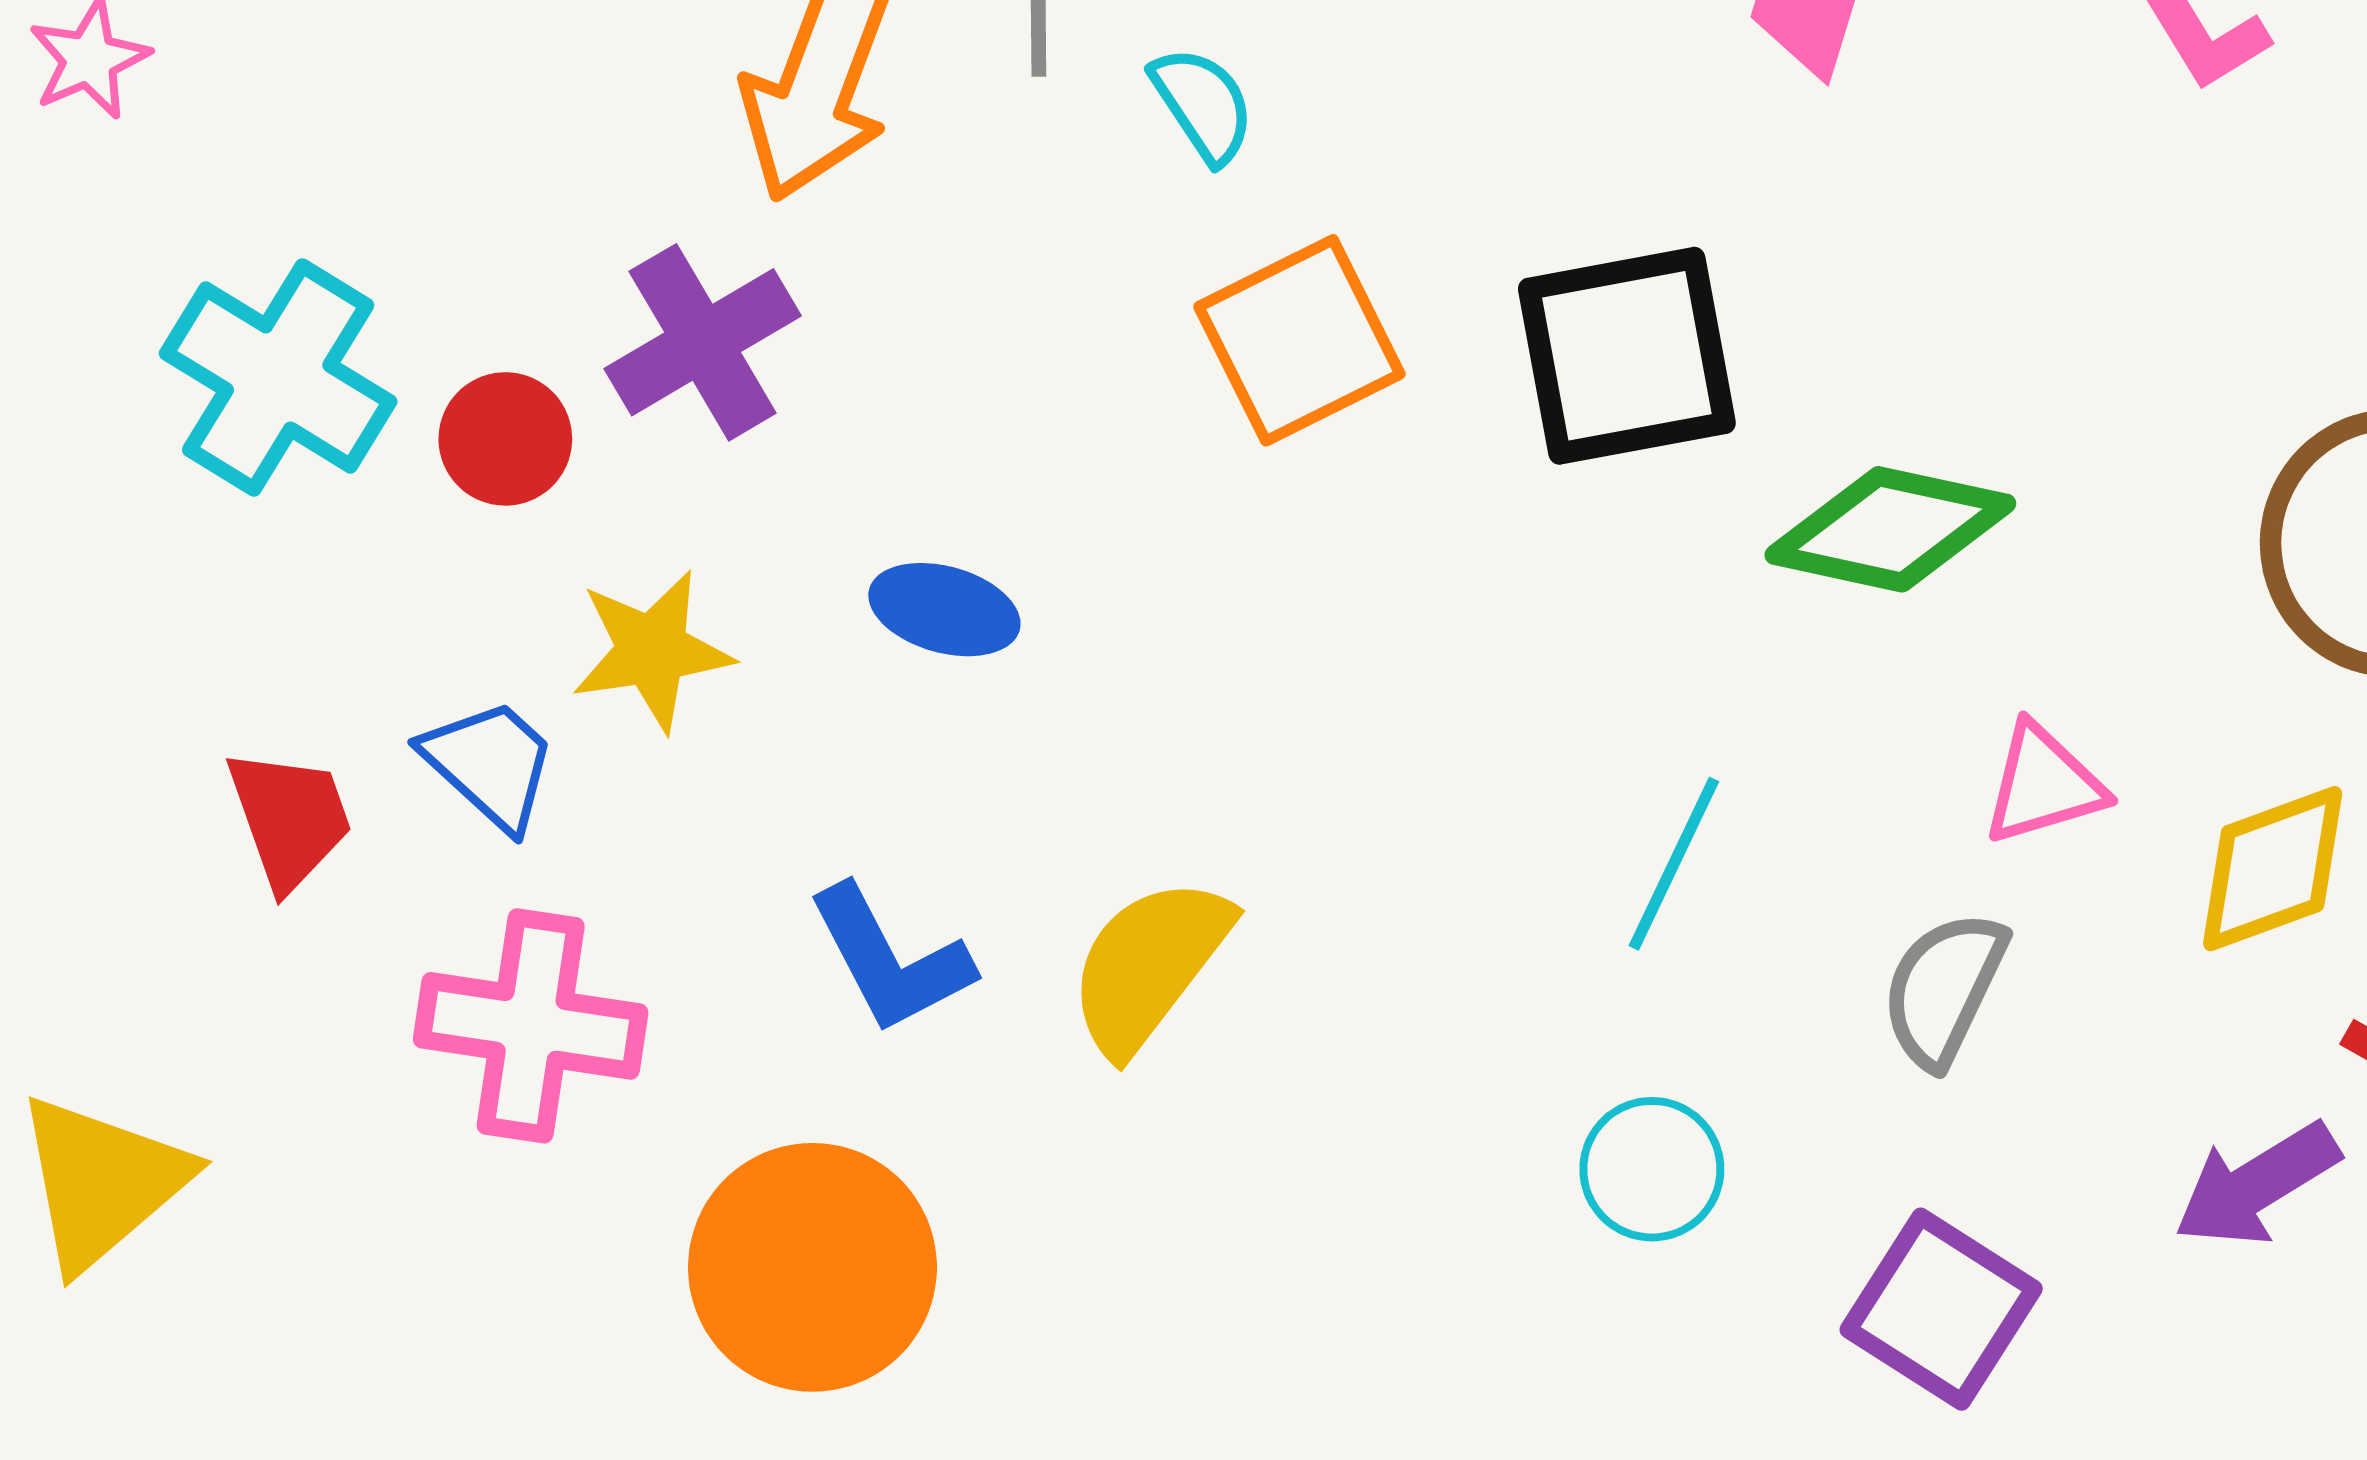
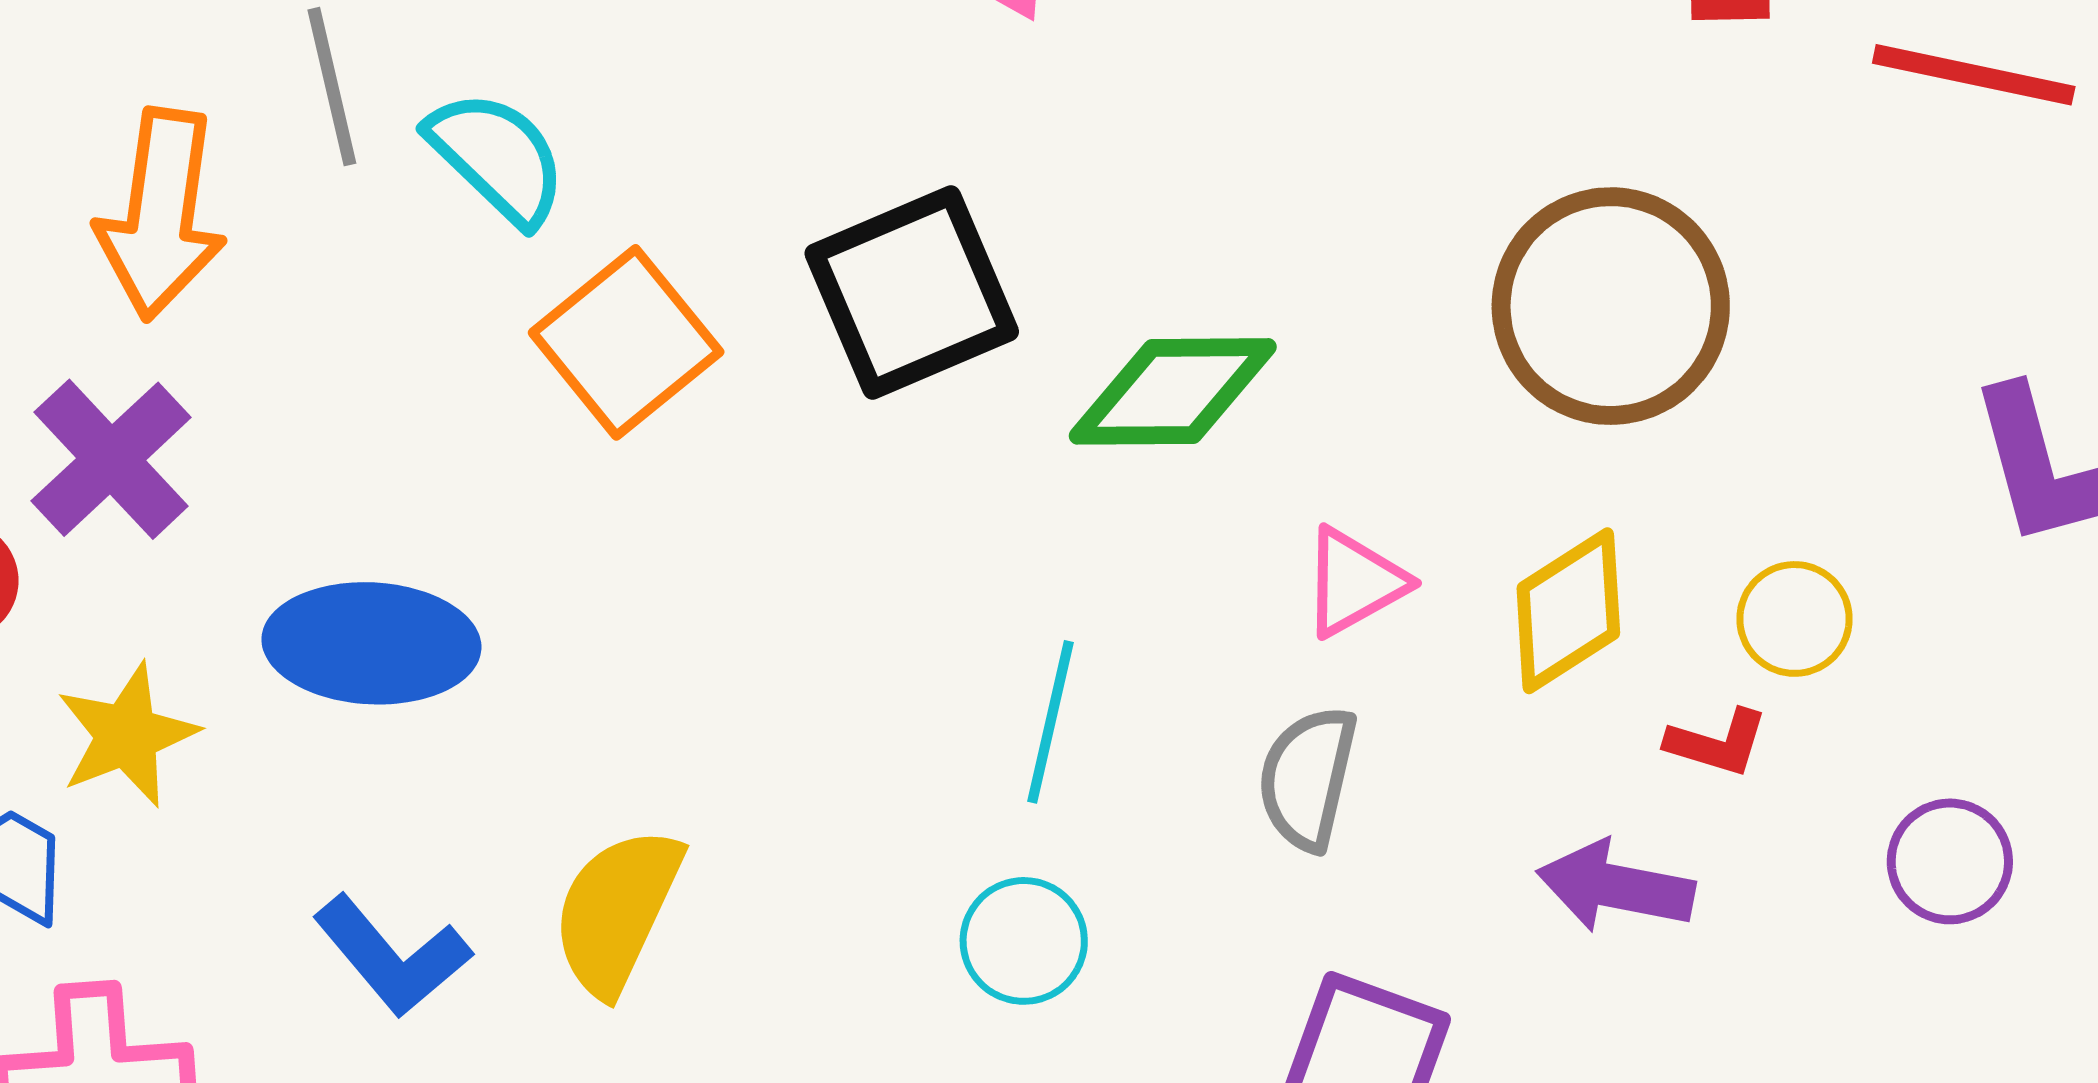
cyan semicircle: (1203, 105) -> (497, 157), size x1.4
blue ellipse: (944, 610) -> (371, 643), size x1.6
cyan circle: (1652, 1169) -> (1024, 941), moved
purple arrow: (2257, 1185) -> (1616, 887), turned 55

